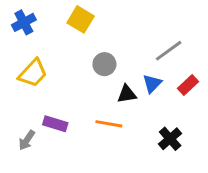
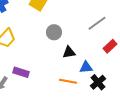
blue triangle: (152, 84) -> (86, 67), moved, turned 40
orange line: (109, 124) -> (68, 81), moved

